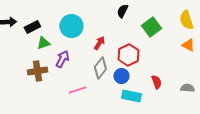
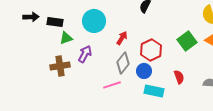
black rectangle: (32, 27) -> (55, 22), turned 35
green square: (151, 27) -> (187, 41), moved
pink line: (77, 90) -> (112, 85), moved

